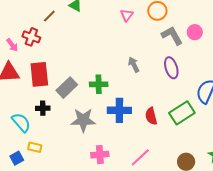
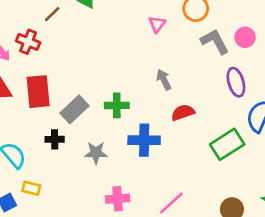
pink triangle: (127, 15) -> (157, 24), moved
purple ellipse: (171, 68) -> (236, 82), moved
black cross: (43, 108) -> (55, 139), moved
red semicircle: (151, 116) -> (183, 113), moved, turned 84
gray star: (83, 120) -> (96, 153), size x0.7

